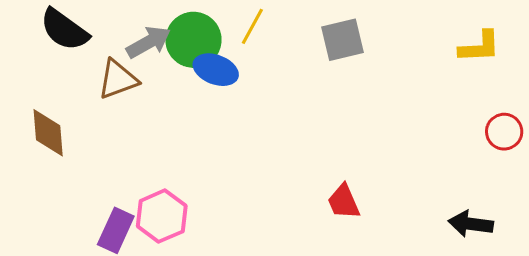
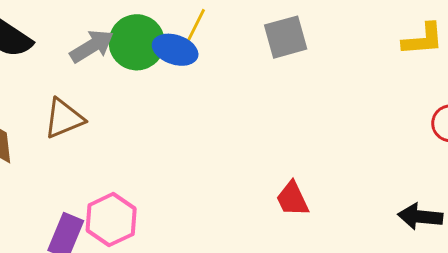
blue ellipse: (216, 70) -> (175, 50), moved
brown triangle: (118, 79) -> (64, 118), moved

